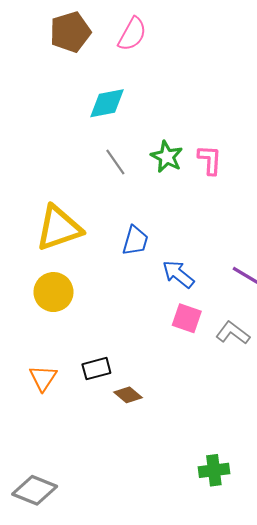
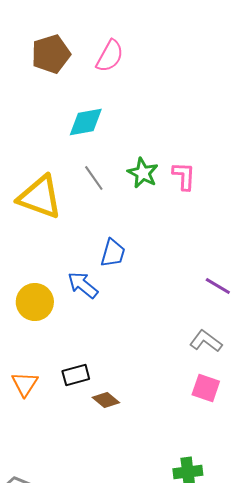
yellow triangle: (59, 228) -> (40, 197), moved, turned 39
blue arrow: (178, 274) -> (83, 285), moved
pink square: (187, 318) -> (206, 388), moved

